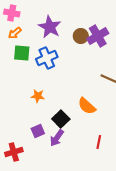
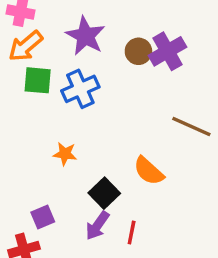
orange arrow: (15, 33) -> (26, 46), size x1.5
purple square: (38, 131) -> (43, 217), moved
red line: (99, 142) -> (132, 232), moved

